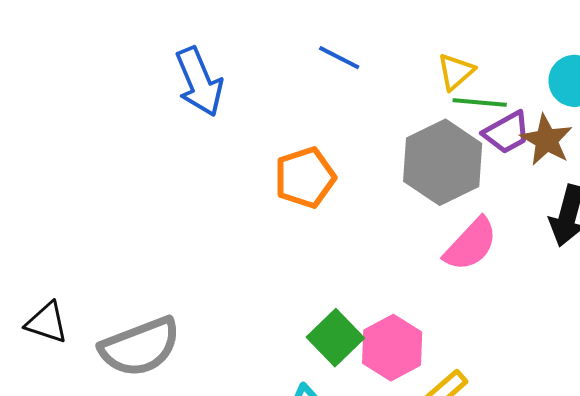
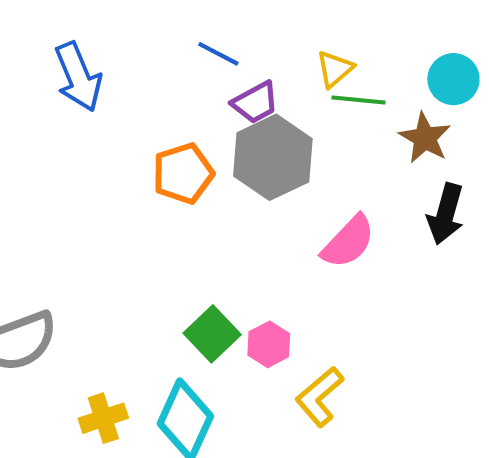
purple trapezoid: (507, 133) -> (255, 103), moved
gray hexagon: (443, 162) -> (273, 157), moved
pink hexagon: (392, 348) -> (269, 344), size x0.7

